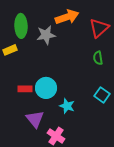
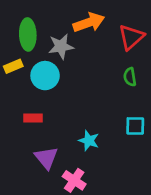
cyan circle: (46, 88) -> (45, 76), moved
cyan square: (102, 95) -> (135, 126), turned -35

